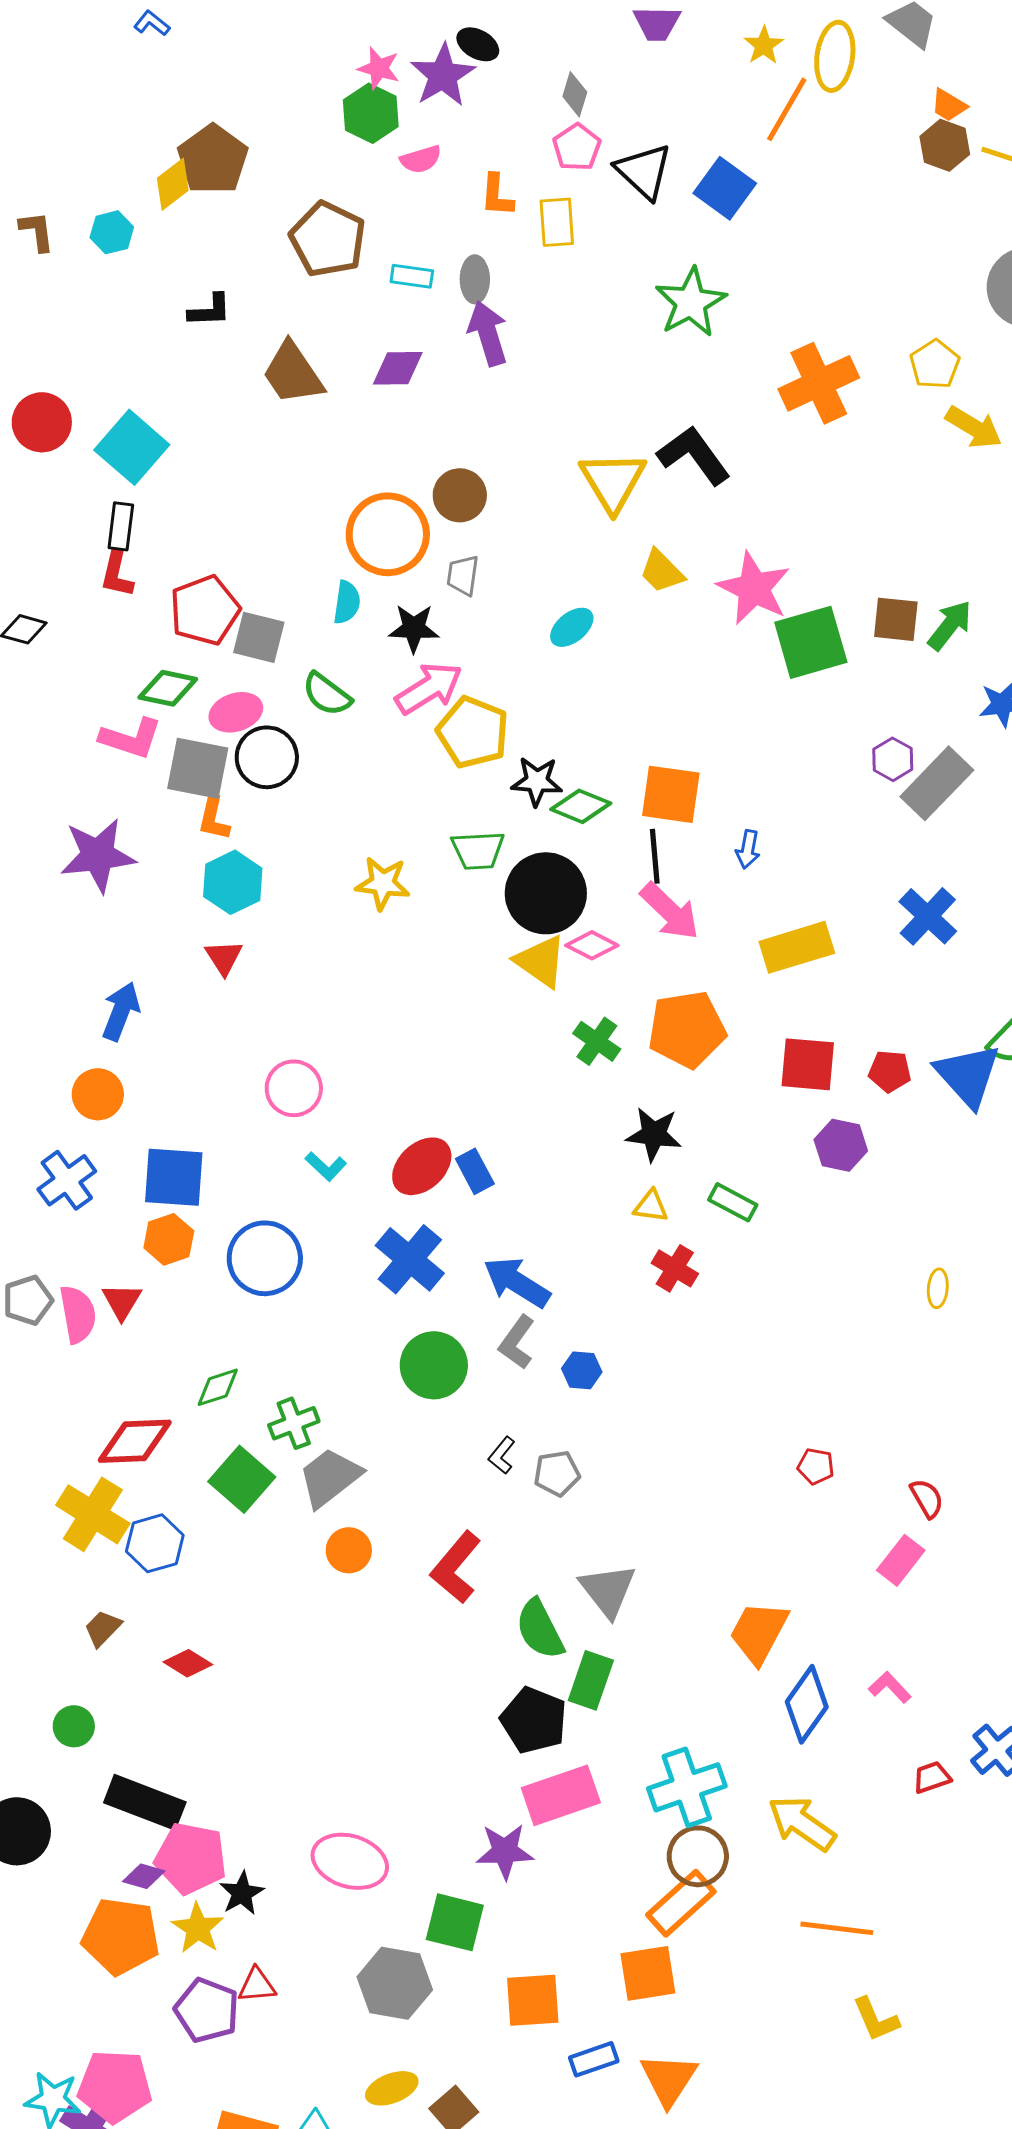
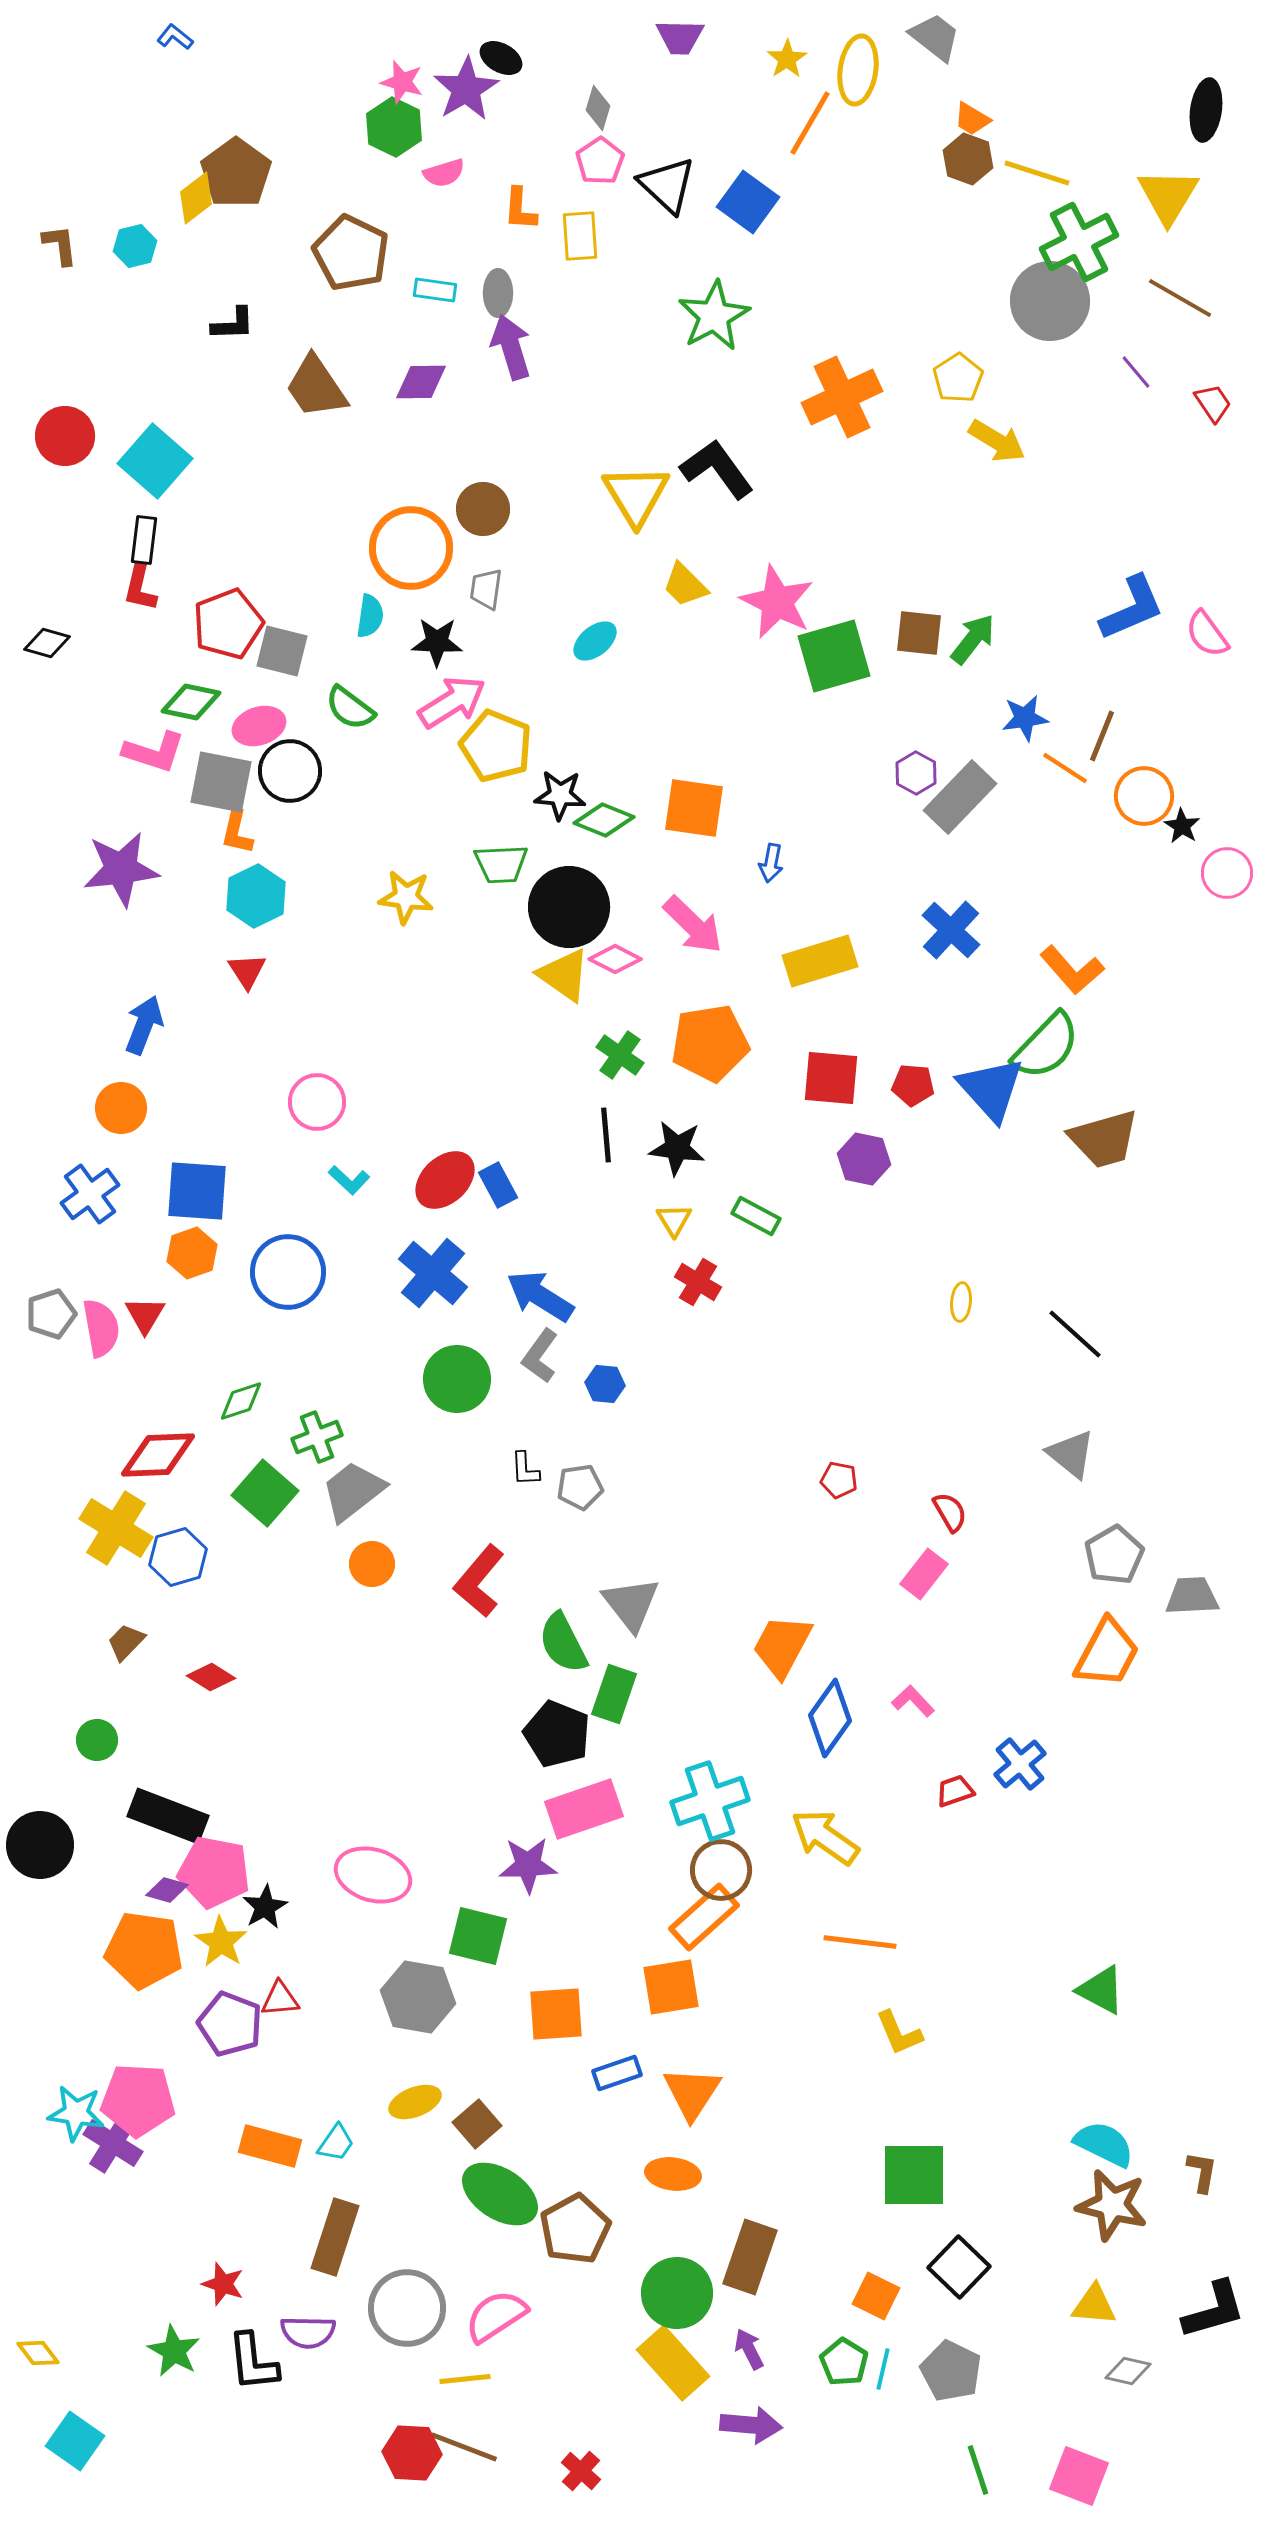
black line: (655, 856) -> (606, 1135), moved
yellow triangle: (651, 1206) -> (674, 1220), turned 51
black L-shape: (502, 1455) -> (525, 1469), turned -42

